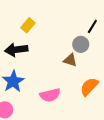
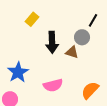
black arrow: (16, 50) -> (52, 42), moved, turned -85
orange semicircle: (89, 87) -> (90, 90), moved

